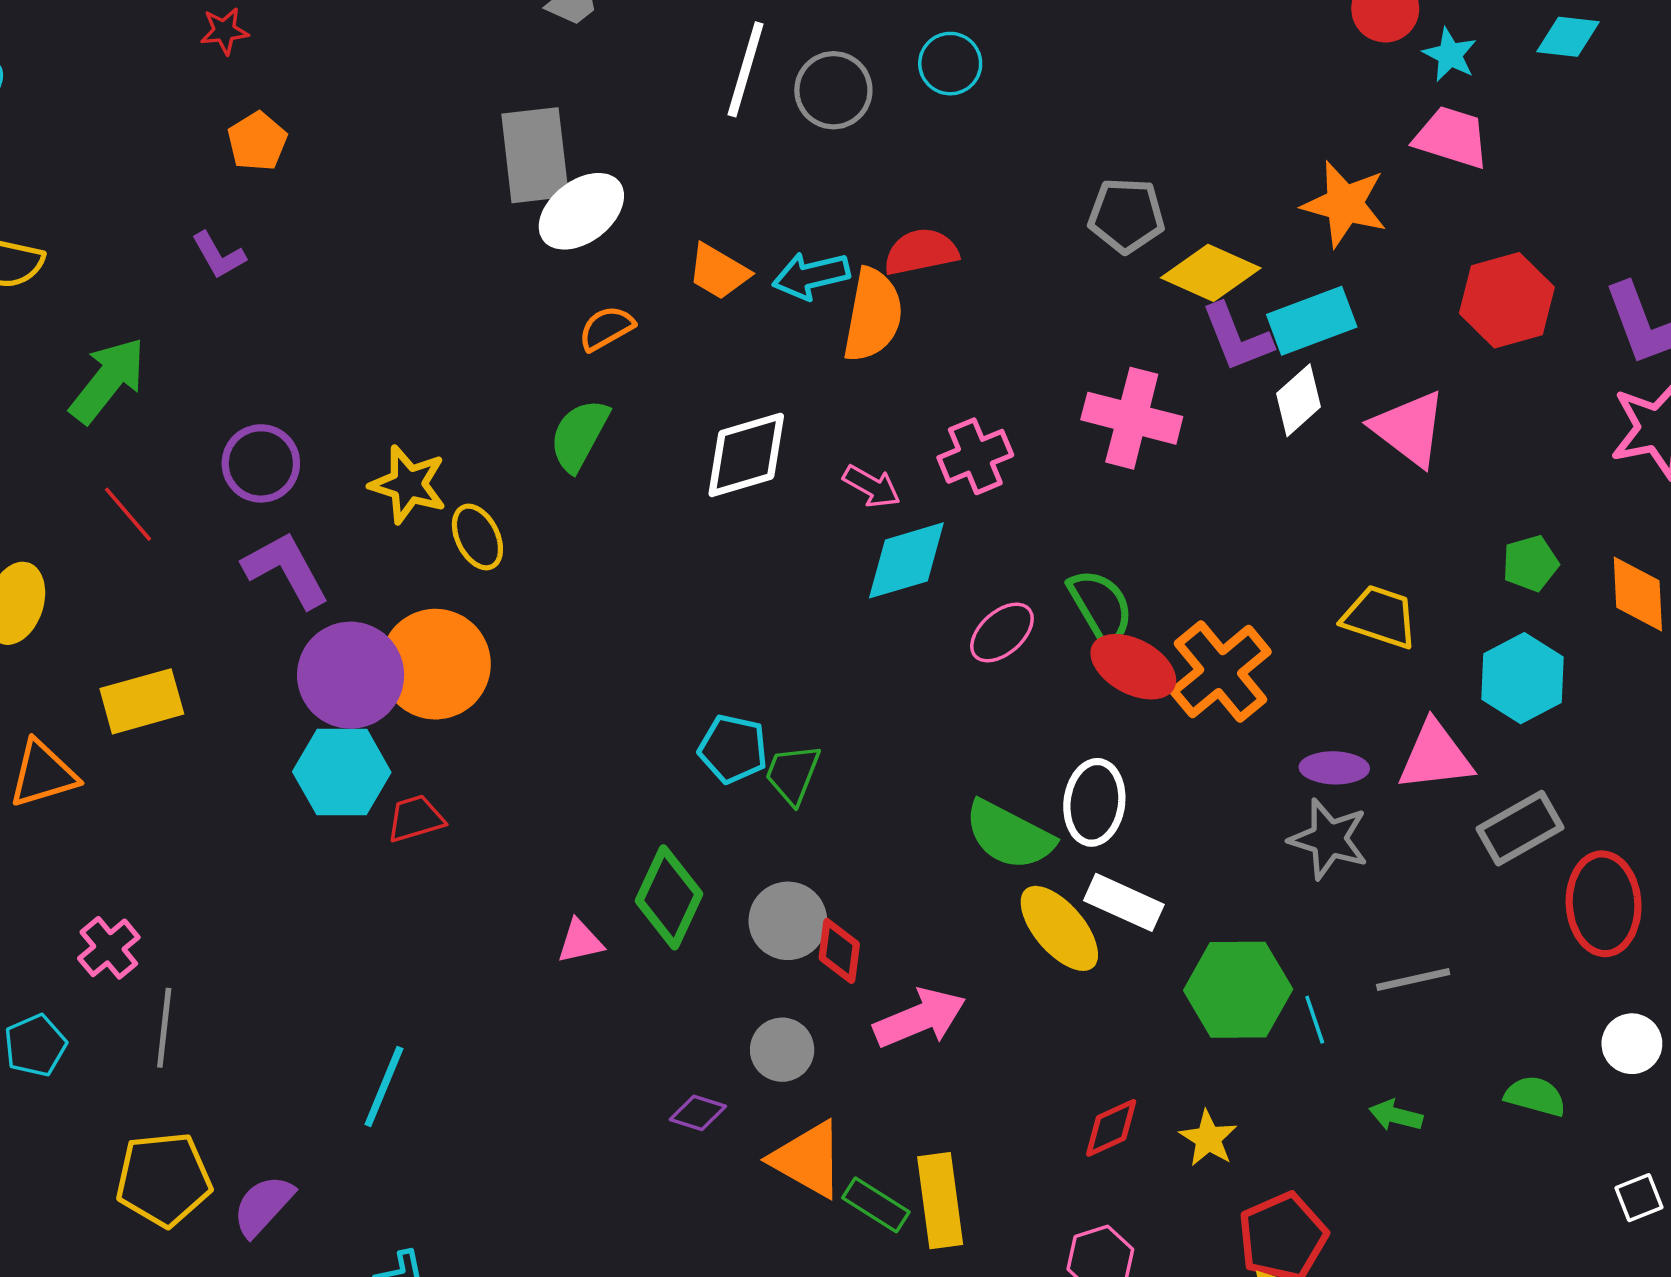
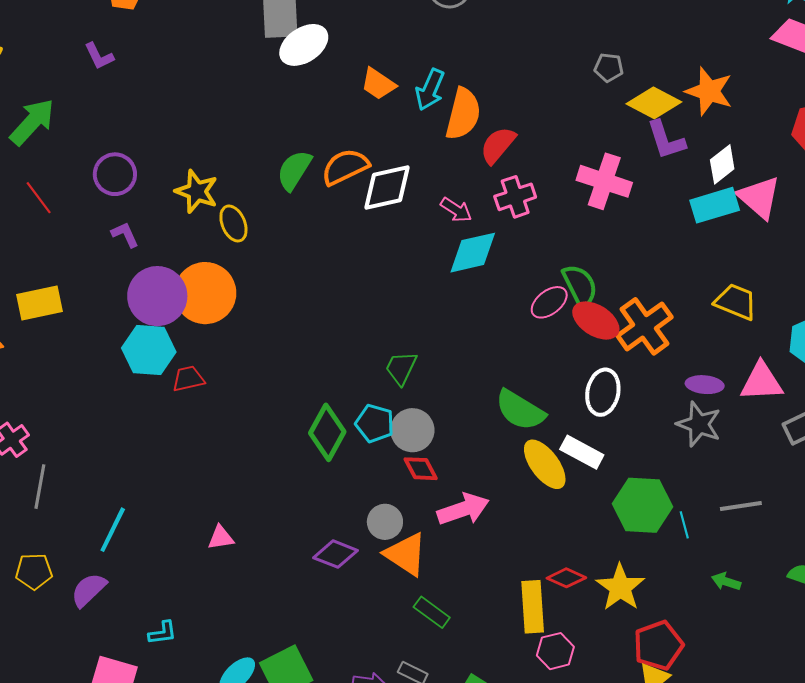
orange star: (1345, 204) -> (709, 91), moved
gray pentagon: (1126, 215) -> (609, 68), size x0.7
red semicircle: (921, 252) -> (498, 145), moved, turned -42
cyan arrow: (811, 276) -> (430, 90), turned -57
cyan rectangle: (1312, 321) -> (715, 205), moved
orange semicircle: (606, 328) -> (345, 167), moved, size x1.5
white diamond: (1298, 400) -> (722, 164), moved
purple L-shape: (286, 570) -> (125, 235), size x0.6
pink ellipse: (1002, 632) -> (549, 302), moved
cyan pentagon: (733, 749) -> (375, 423), moved
white ellipse: (1094, 802) -> (603, 392), moved
gray circle: (788, 921) -> (412, 430), moved
pink triangle: (580, 941) -> (221, 538), moved
red diamond: (839, 951) -> (421, 469), turned -39
cyan line: (384, 1086) -> (113, 530), moved
purple diamond: (698, 1113) -> (335, 554), size x1.4
red diamond: (1111, 1128) -> (566, 578), turned 45
yellow star: (1208, 1138) -> (620, 587), size x1.5
orange triangle: (808, 1159) -> (406, 554), moved
yellow pentagon: (164, 1179) -> (34, 571), size x0.7
yellow rectangle: (940, 1201) -> (533, 607), moved

